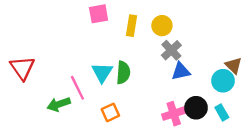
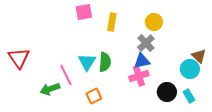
yellow circle: (162, 26) -> (154, 22), moved
blue triangle: (181, 71) -> (142, 61), moved
pink cross: (174, 114) -> (139, 76), moved

